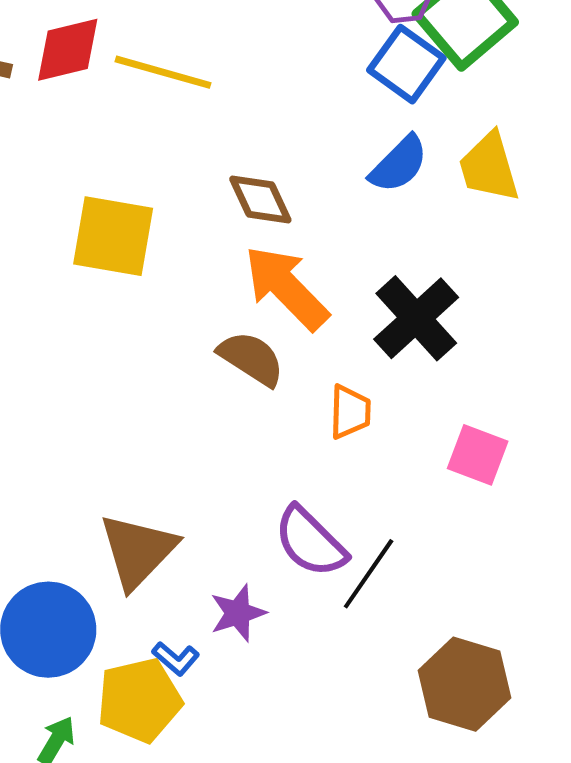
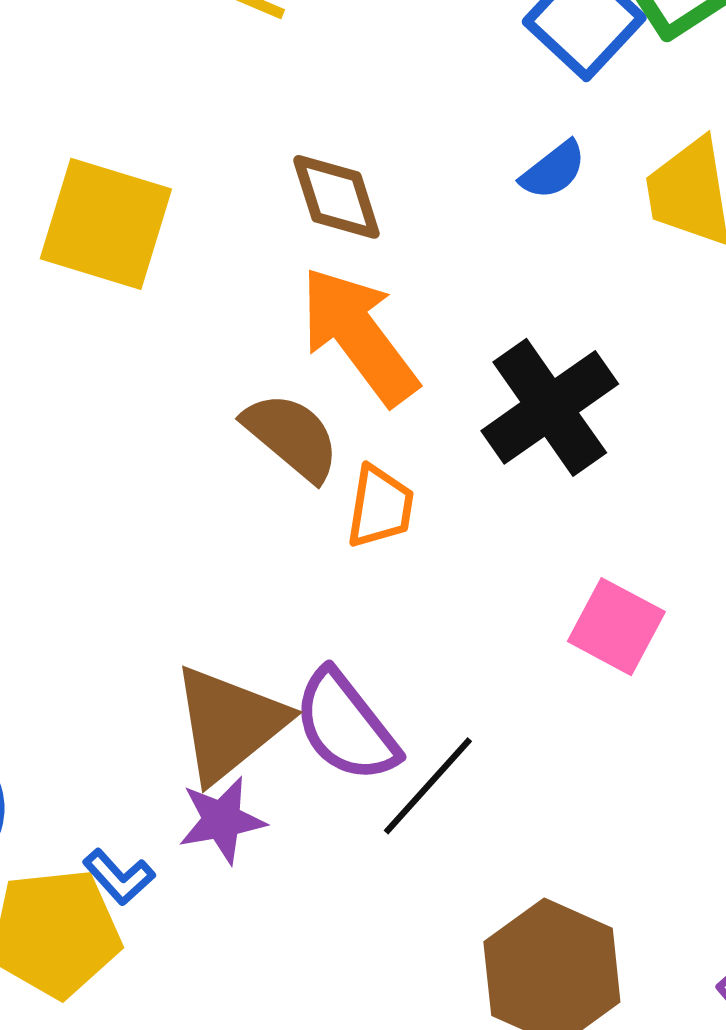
blue semicircle: (399, 164) -> (553, 170), size x0.7
orange trapezoid: (350, 412) -> (380, 507), moved
brown triangle: (138, 551) -> (229, 724), moved

